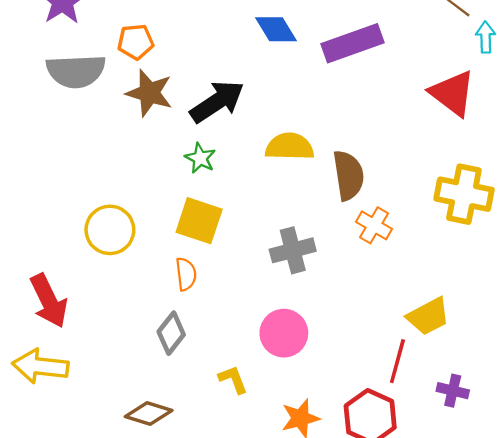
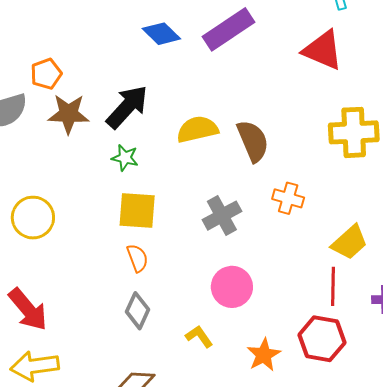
orange cross: (374, 225) -> (288, 198), moved
yellow circle: (110, 230) -> (33, 218), moved

